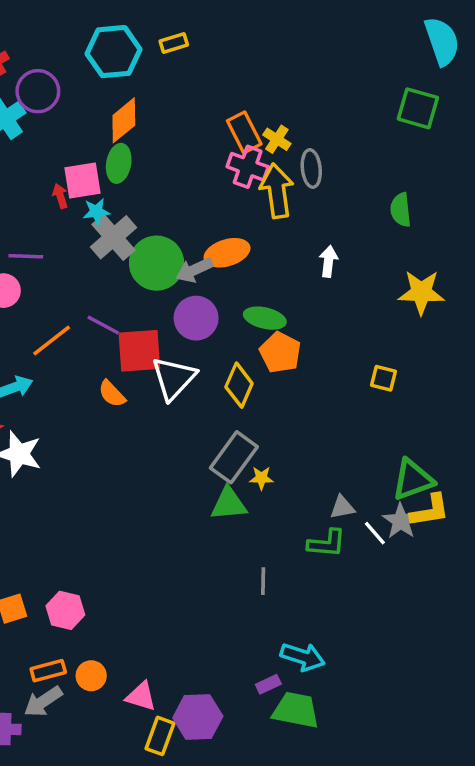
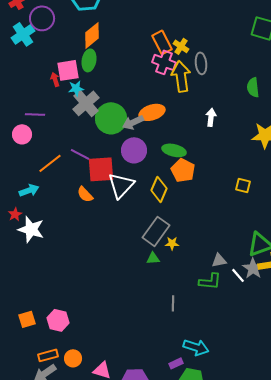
green triangle: (229, 504) -> (153, 258), size x0.6

